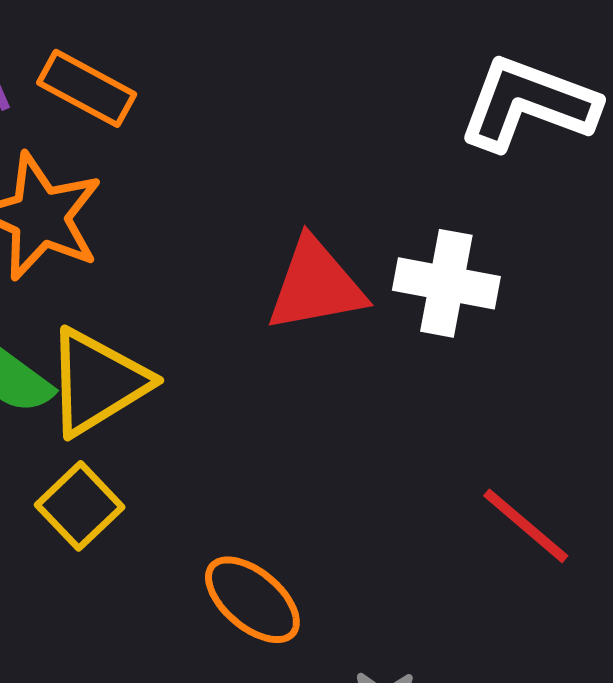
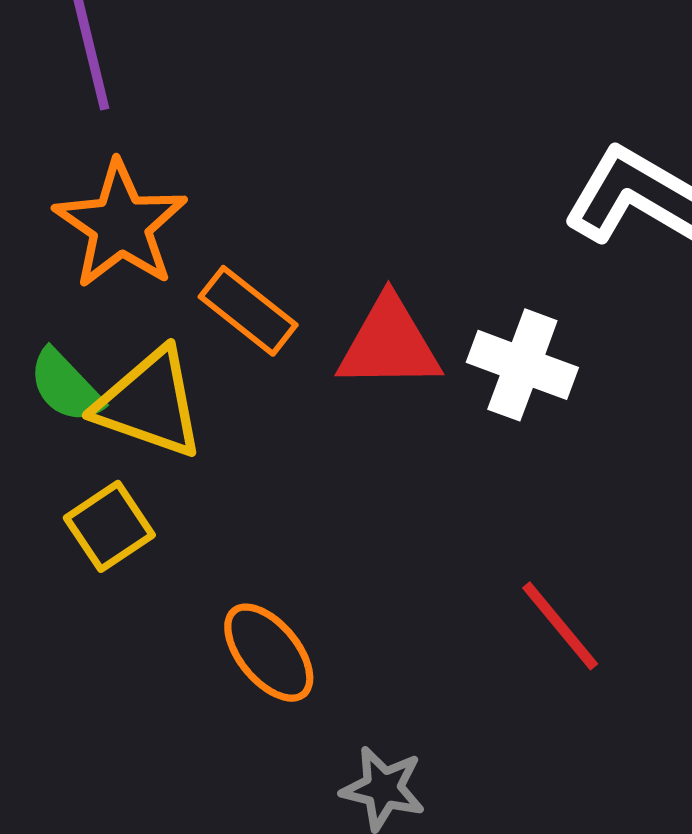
orange rectangle: (87, 88) -> (248, 311), moved
yellow triangle: (97, 382) -> (150, 403), turned 41

